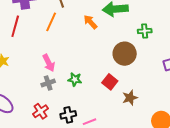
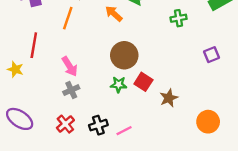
red line: (15, 26) -> (34, 45), moved
brown circle: (125, 54) -> (124, 55), moved
green star: (75, 79) -> (119, 85), moved

